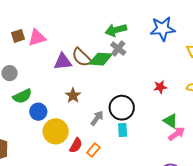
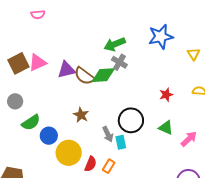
brown square: (18, 36) -> (18, 63), size x1.5
purple triangle: (63, 62) -> (66, 70), moved
gray arrow: (97, 118) -> (108, 134), turned 126
green triangle: (170, 121) -> (166, 128), moved
cyan rectangle: (123, 130) -> (121, 142), moved

